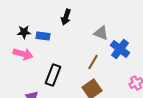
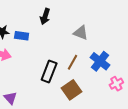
blue cross: (120, 49) -> (100, 61), moved
black rectangle: (53, 75) -> (49, 71), moved

